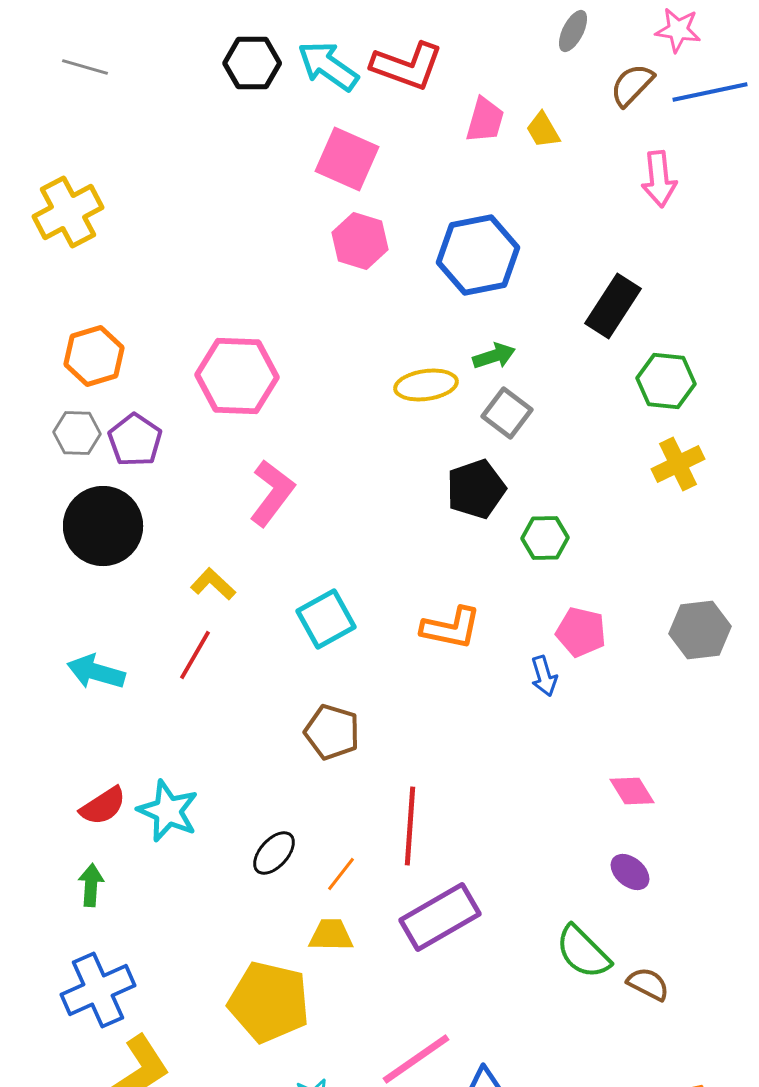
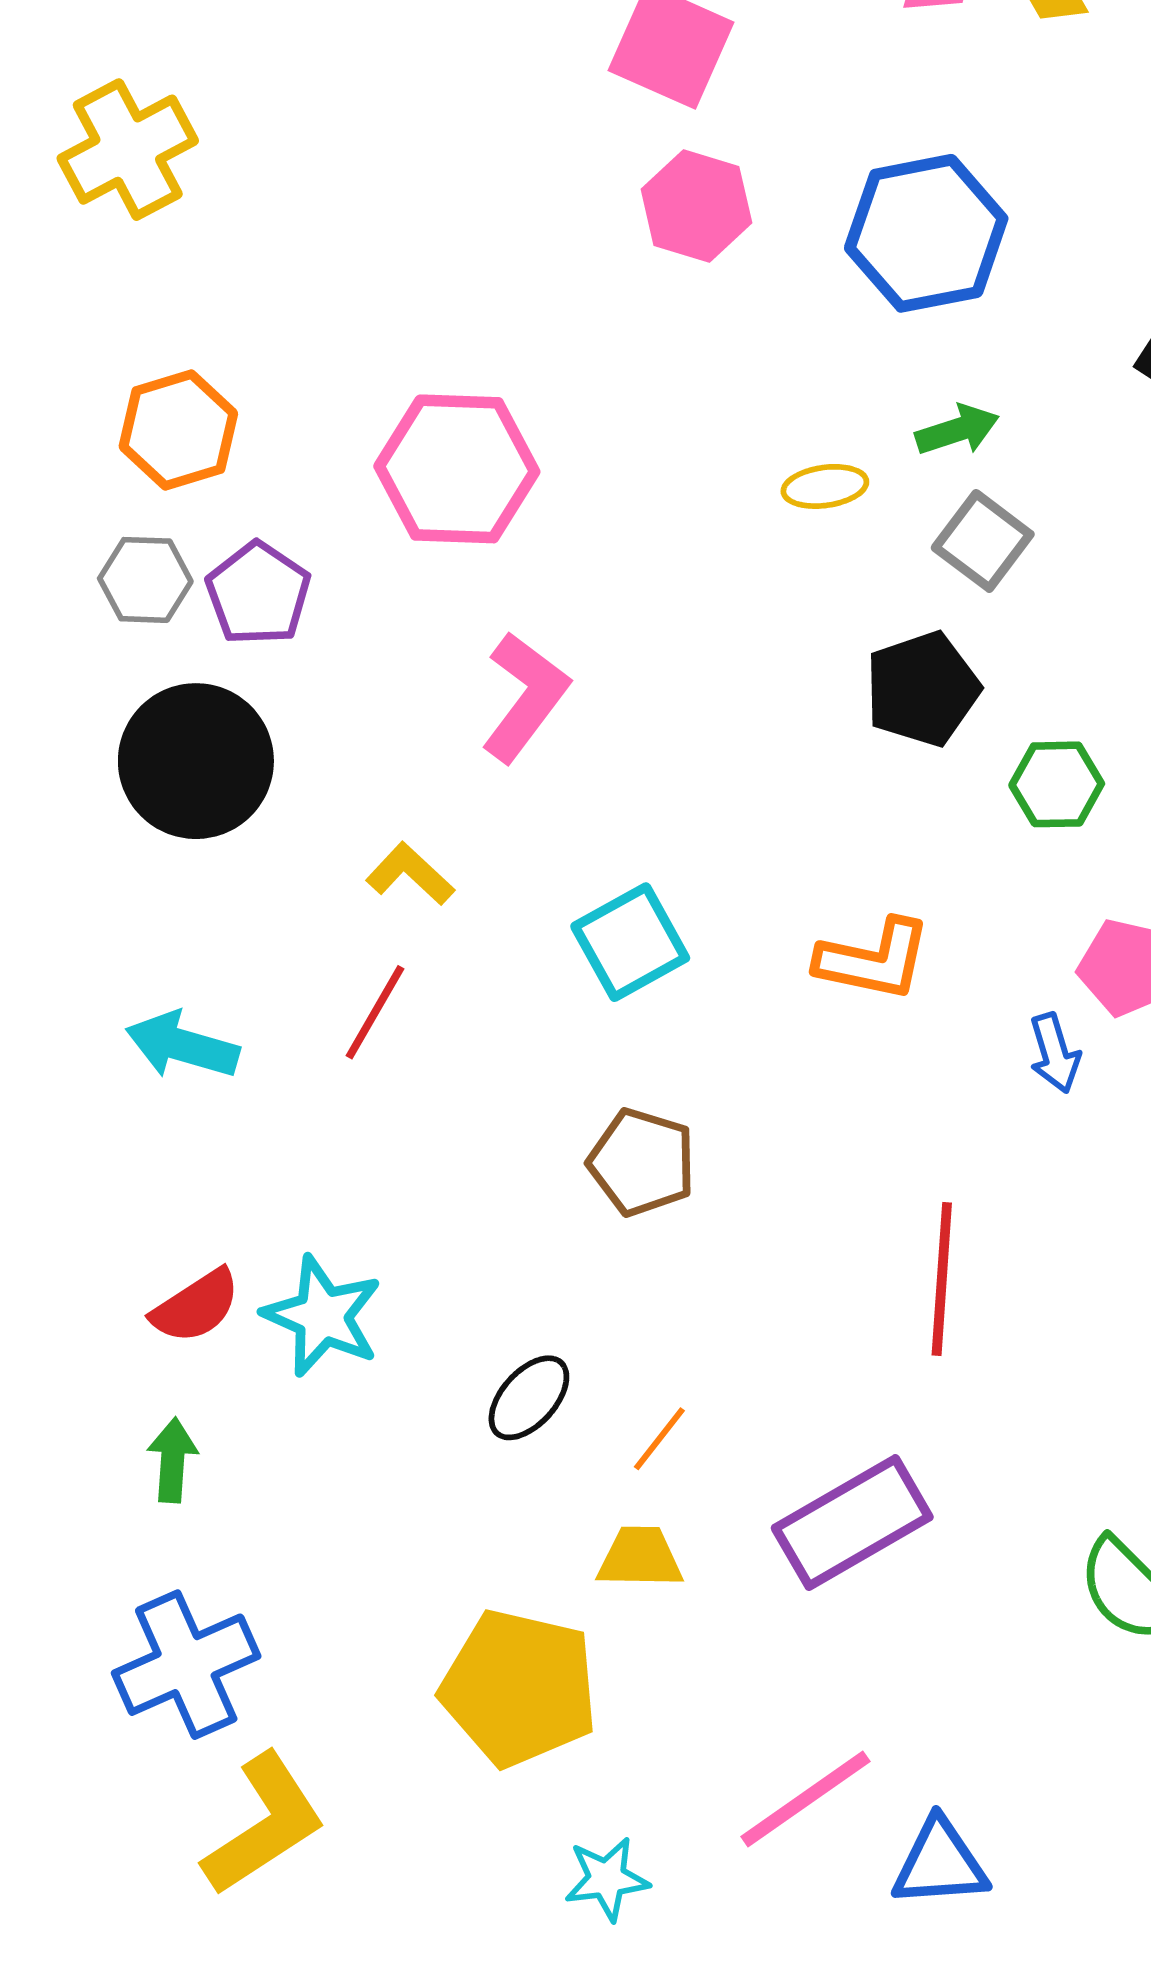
yellow ellipse: (426, 385) -> (825, 486), size x0.7
red line: (410, 826) -> (942, 1279), moved

